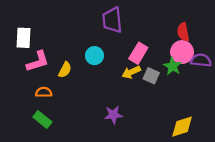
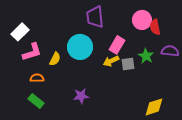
white rectangle: (24, 38) -> (20, 32), turned 42
pink circle: (182, 52) -> (142, 20), moved
cyan circle: (94, 56) -> (80, 47), size x1.6
gray square: (151, 76) -> (128, 64), turned -32
purple star: (113, 115) -> (81, 96), moved

